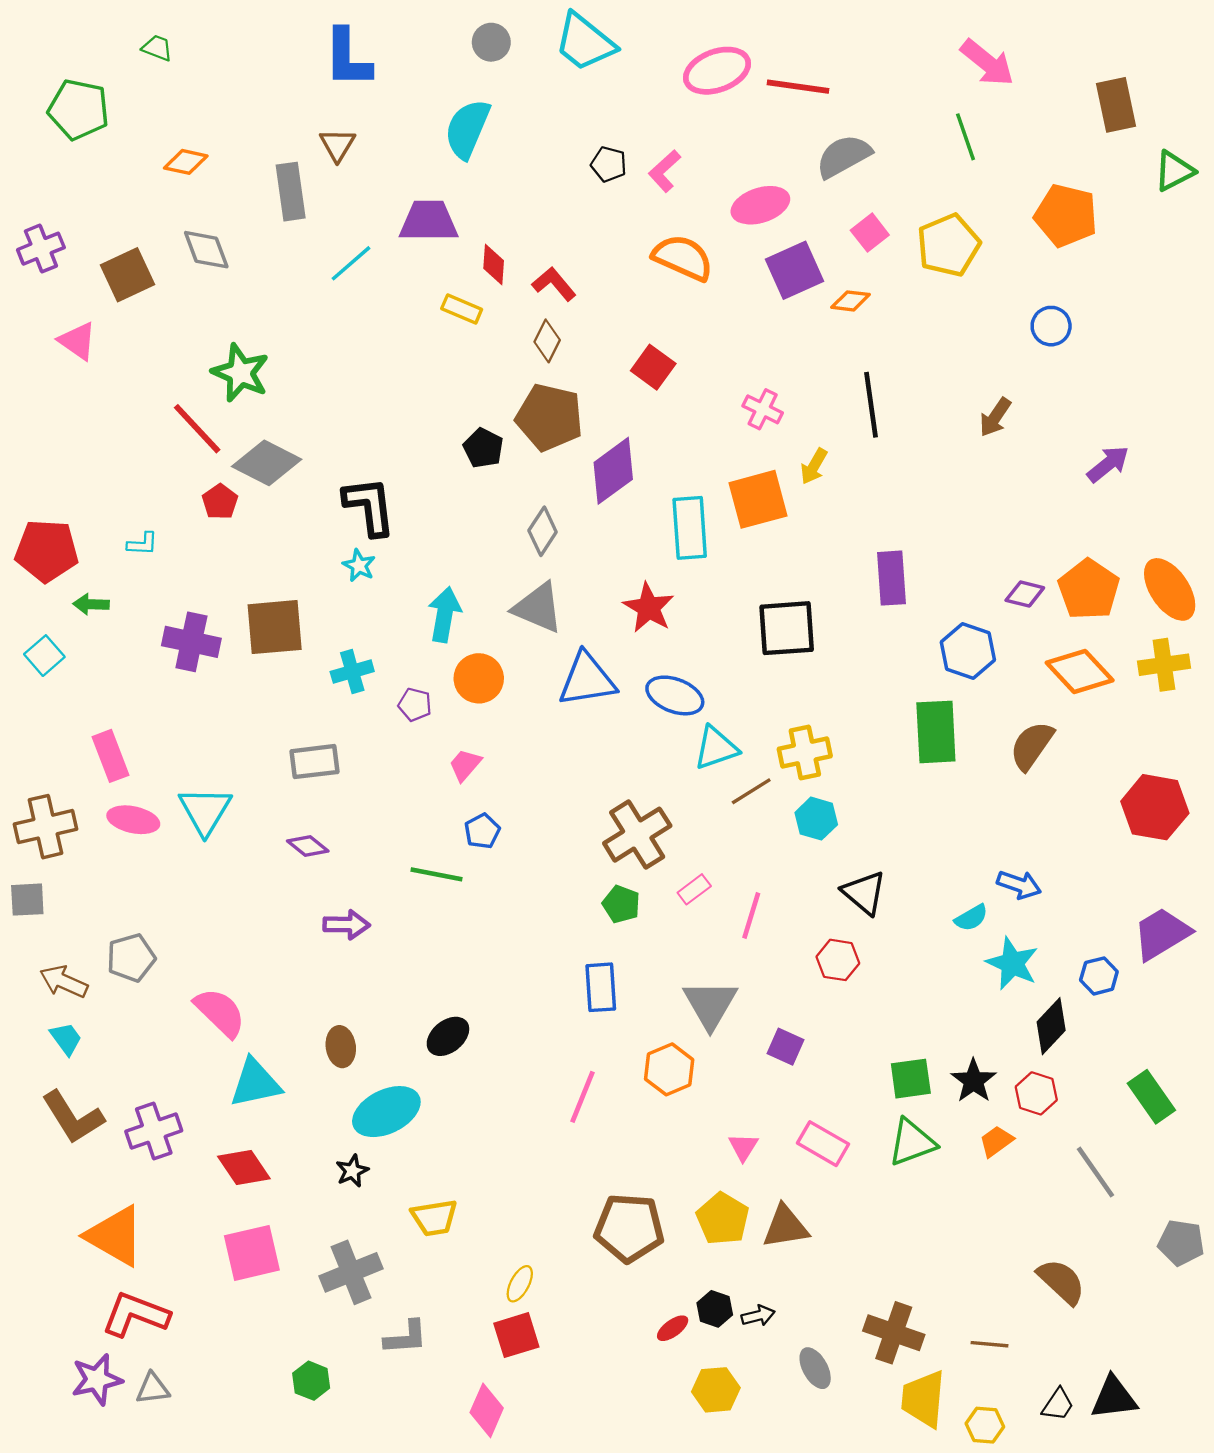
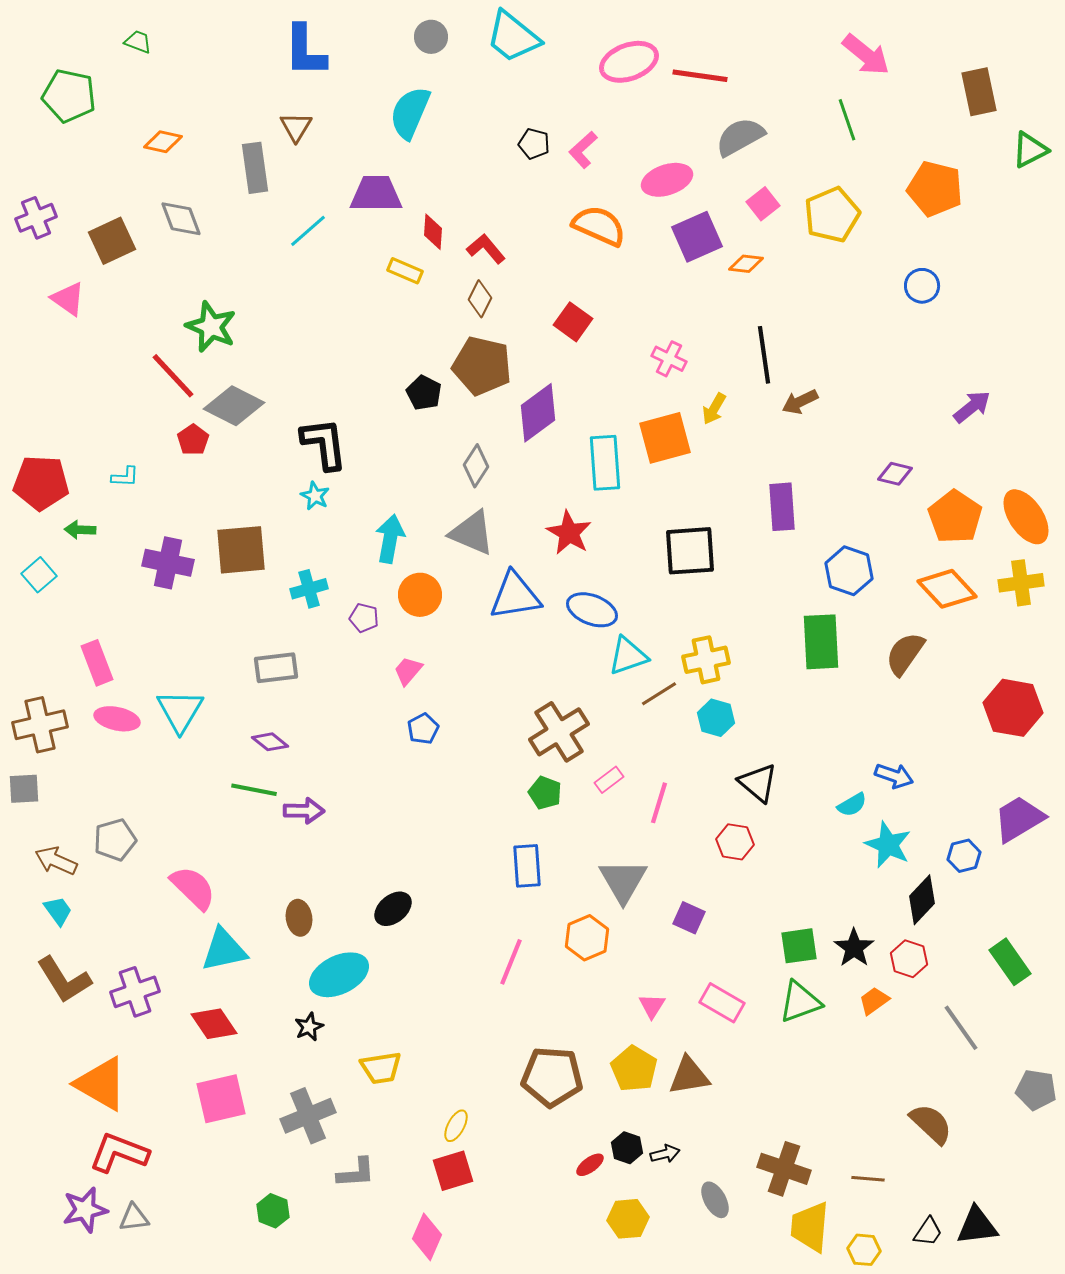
brown arrow: (995, 417) -> (800, 402), moved, turned 30
purple diamond: (1025, 594) -> (895, 474), moved
green line: (437, 874) -> (254, 790), moved

